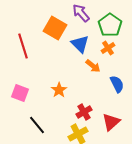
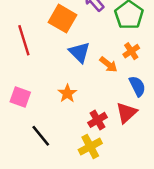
blue triangle: (80, 44) -> (79, 52), moved
orange cross: (108, 48) -> (131, 51), moved
red triangle: (111, 122) -> (126, 113), moved

